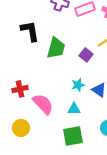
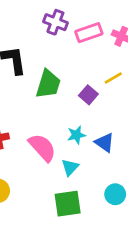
pink semicircle: (43, 104) -> (42, 147), moved
cyan triangle: (74, 109) -> (70, 167), turned -48

